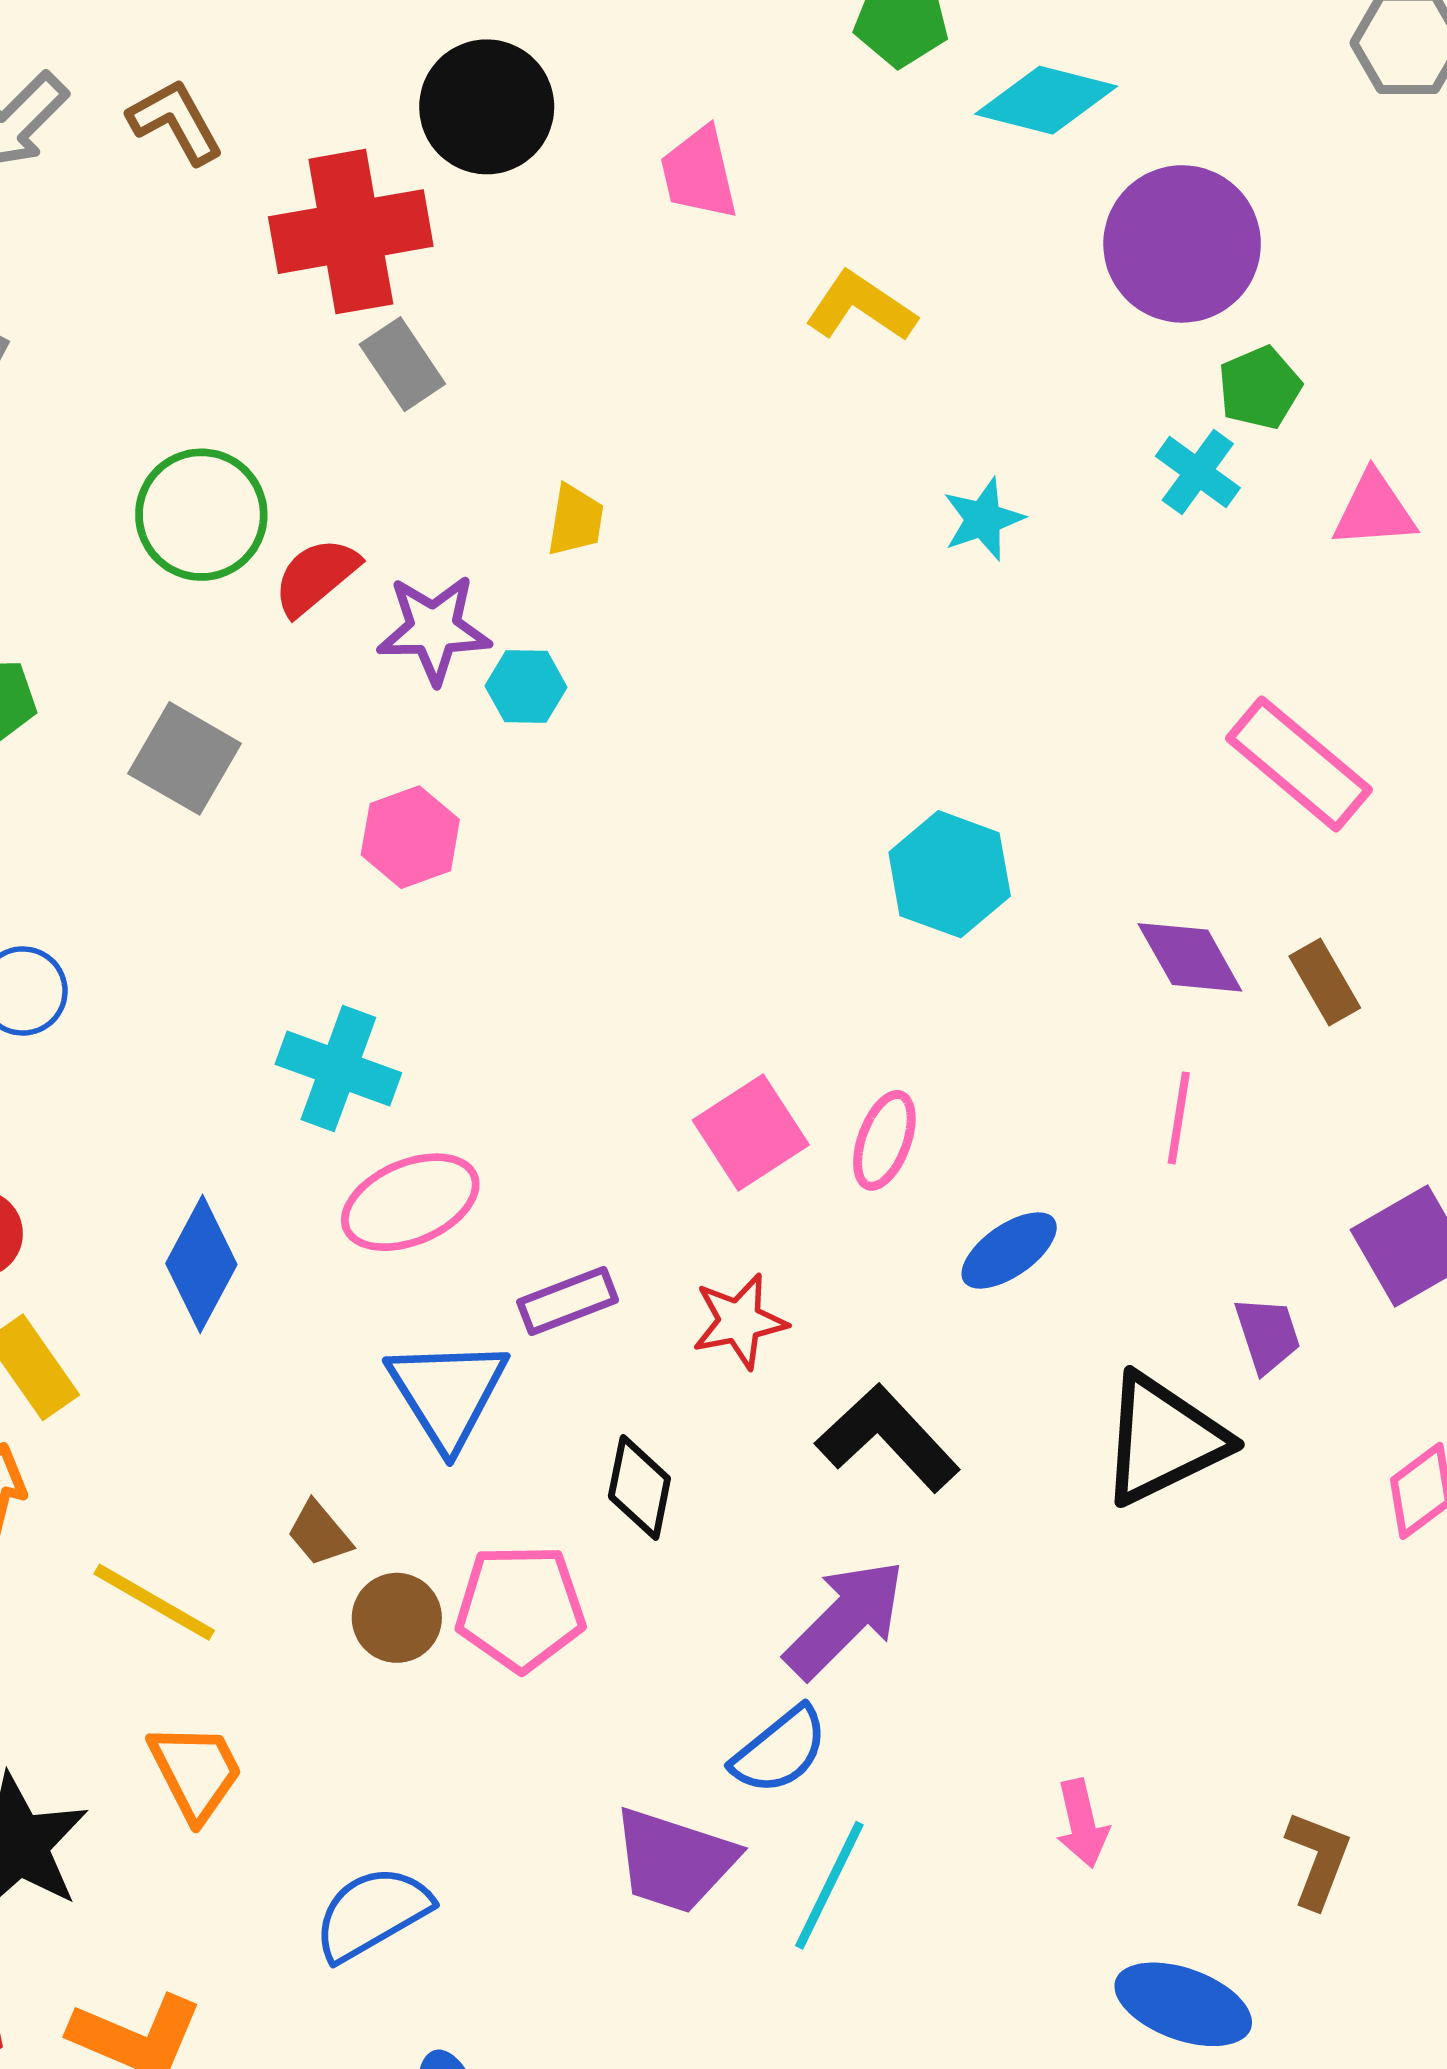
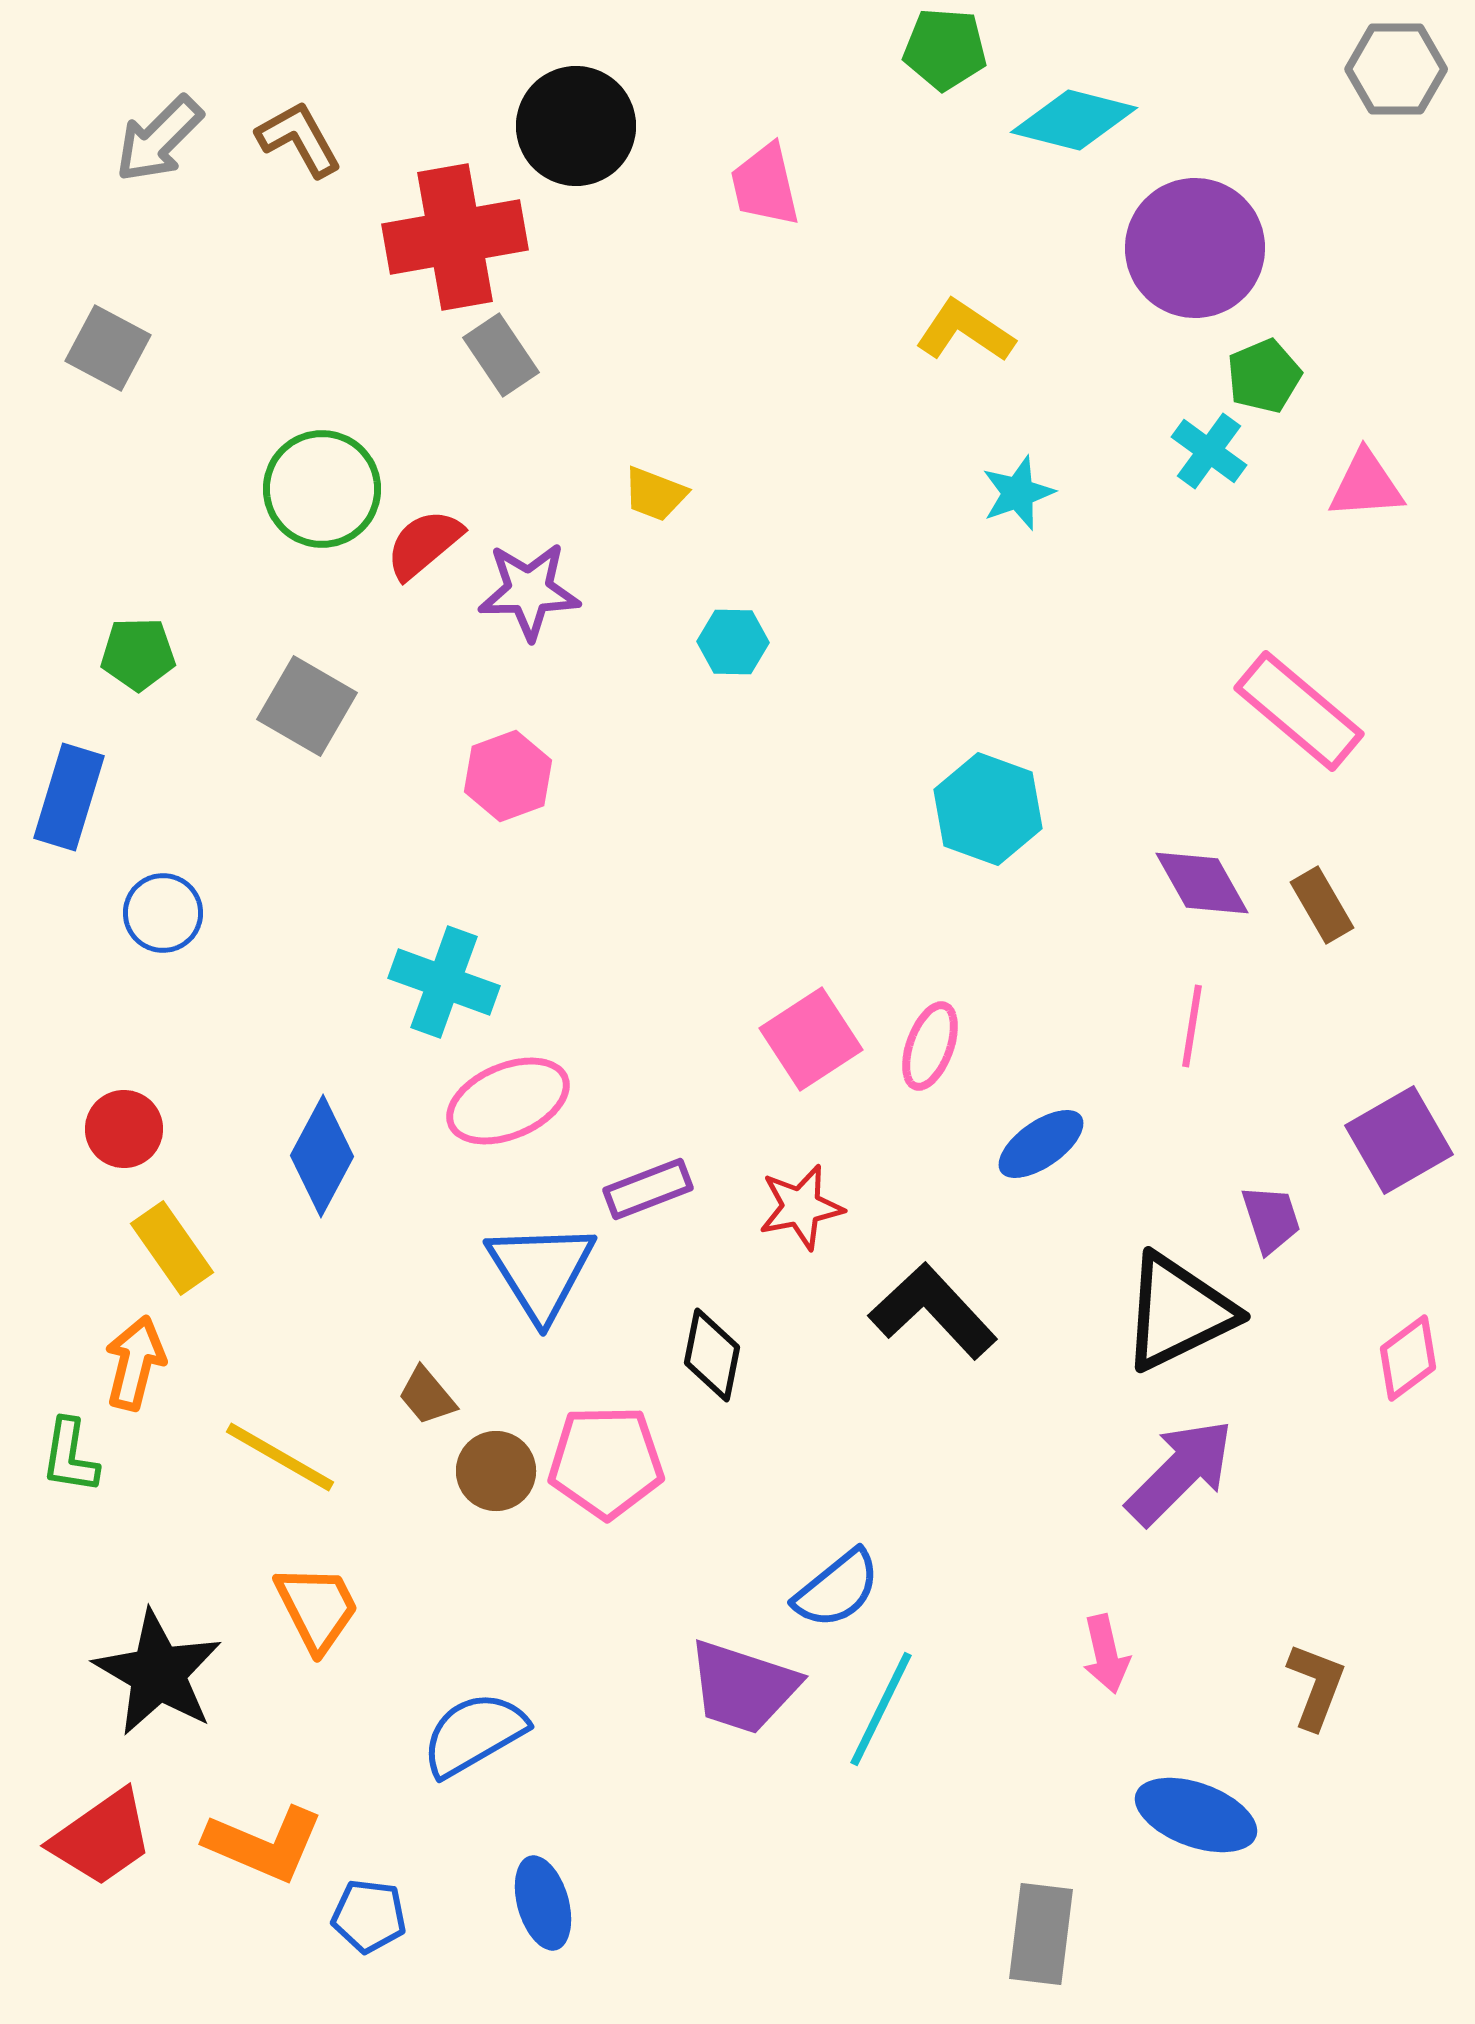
yellow L-shape: (861, 307) -> (965, 331), moved
yellow trapezoid: (575, 520) -> (655, 494), turned 102
cyan hexagon: (526, 687) -> (733, 642), moved
purple arrow: (845, 1619) -> (1180, 1472), moved

